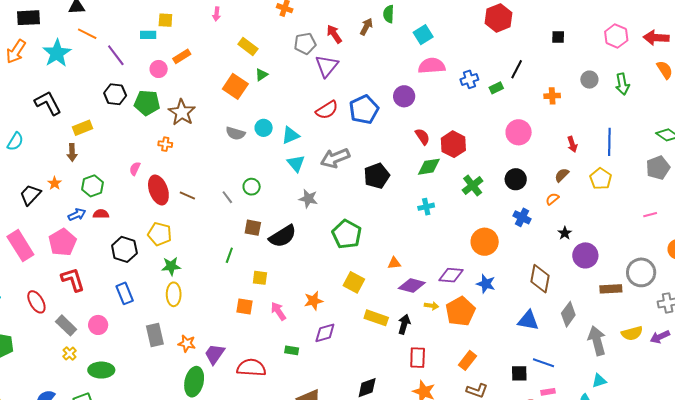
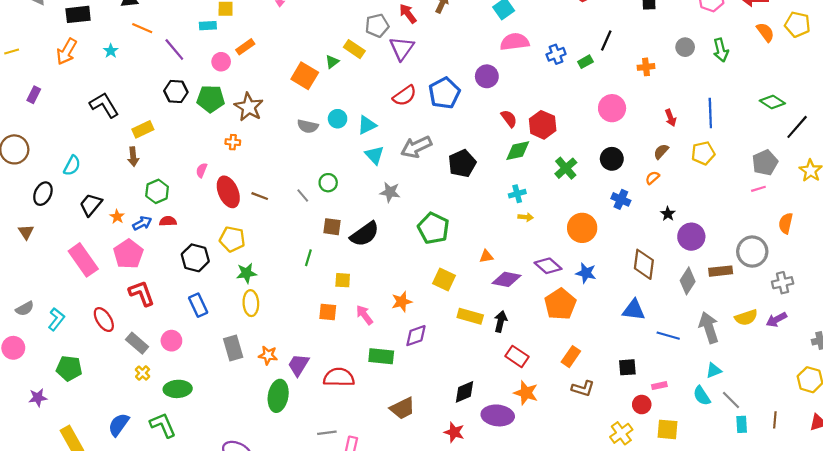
yellow rectangle: (248, 47) -> (354, 49), moved
cyan star: (57, 53) -> (111, 51), size x0.5
cyan semicircle: (15, 142) -> (72, 166), moved
gray pentagon: (658, 168) -> (765, 163), moved
yellow pentagon: (601, 179) -> (703, 153), turned 30
orange star: (55, 183) -> (117, 217), moved
purple diamond: (451, 275) -> (548, 266), turned 40
yellow arrow: (431, 306) -> (526, 217), moved
gray diamond: (568, 314) -> (688, 281), moved
green rectangle: (292, 350) -> (381, 356), size x1.6
red rectangle: (418, 358) -> (517, 356), turned -55
blue line: (543, 363) -> (668, 336), moved

